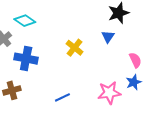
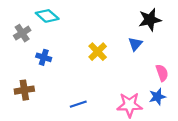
blue cross: (26, 59) -> (44, 57), size x0.6

